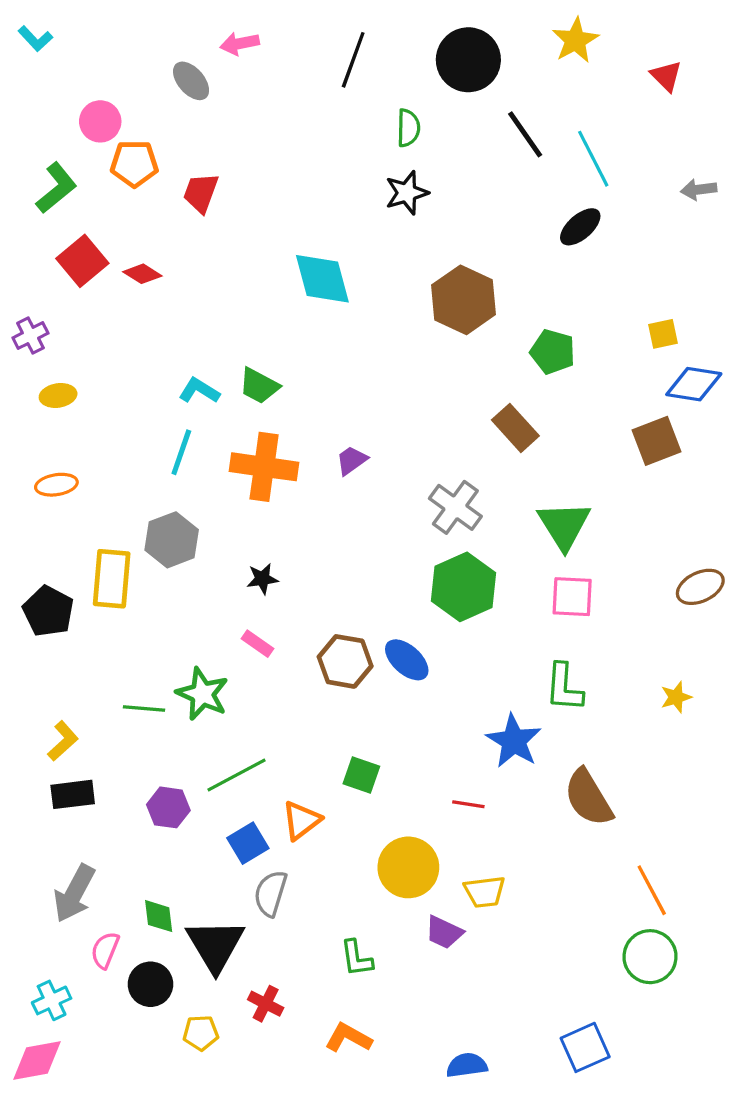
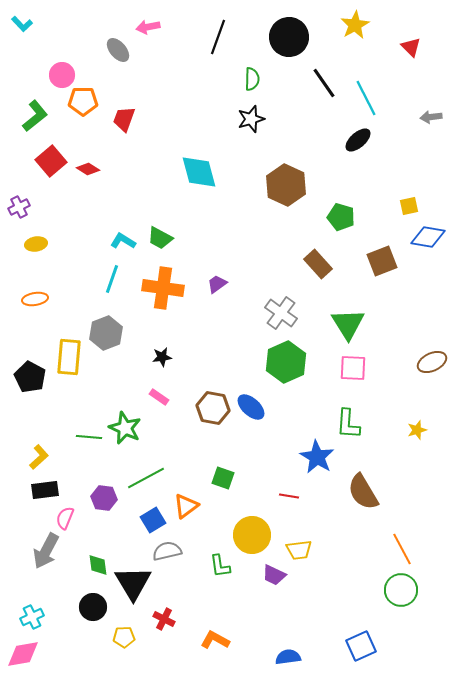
brown square: (656, 441) -> (382, 261), moved
gray semicircle: (271, 893) -> (167, 551), turned 60
pink semicircle: (105, 950) -> (65, 518), moved
green L-shape: (356, 958) -> (220, 566), moved

